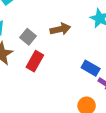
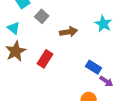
gray square: (28, 37) -> (42, 16), moved

